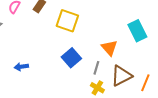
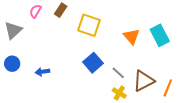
orange triangle: (109, 48) -> (131, 36), moved
gray line: (96, 68) -> (118, 73), turned -64

